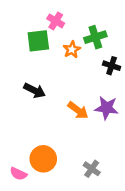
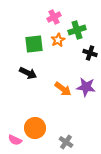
pink cross: (56, 21) -> (54, 17), moved, turned 32
green square: (38, 41) -> (34, 44), moved
gray cross: (92, 169) -> (66, 142), moved

